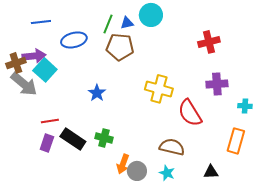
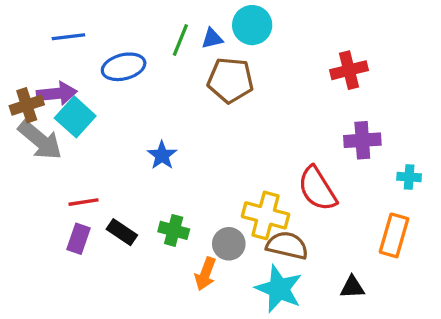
brown pentagon: (120, 47) -> (230, 80), moved
yellow cross: (159, 89) -> (266, 215), moved
black rectangle: (73, 139) -> (122, 232), size x0.7
gray circle: (137, 171) -> (229, 244), moved
cyan star: (167, 173) -> (279, 289), size x1.8

